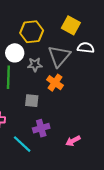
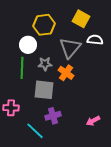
gray star: (35, 65) -> (45, 64), moved
gray square: (32, 101) -> (44, 90), size x1.5
pink arrow: (73, 141) -> (93, 121), moved

